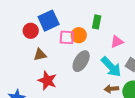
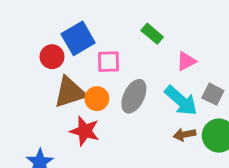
green rectangle: (97, 22) -> (152, 34), turned -56
orange circle: (79, 35) -> (97, 99), moved
brown triangle: (40, 55) -> (70, 92), size x1.6

